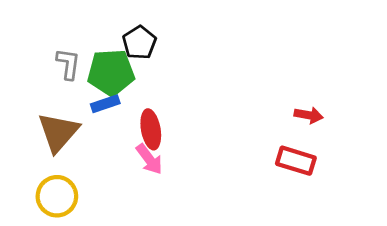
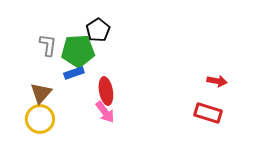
brown triangle: (58, 132) -> (41, 93), size x0.7
yellow circle: (57, 196) -> (40, 119), moved

